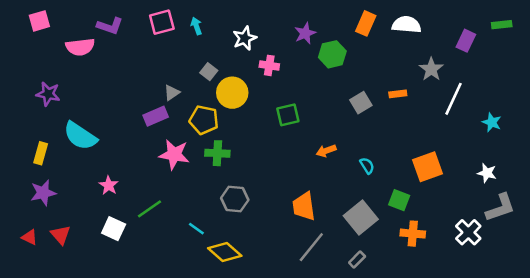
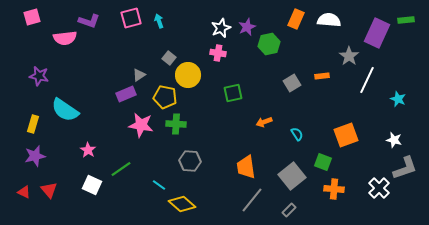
white star: (245, 38) -> (221, 28), moved
purple rectangle: (466, 41) -> (377, 33), size x1.6

